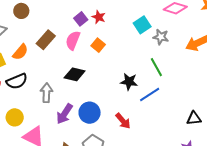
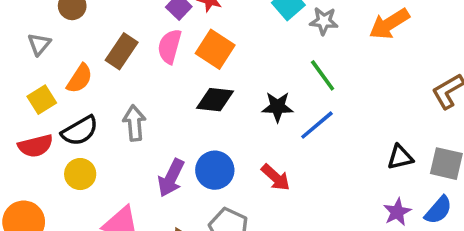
orange square: (98, 45) -> (215, 49), size x1.5
black diamond: (75, 74) -> (215, 100), moved
gray arrow: (46, 93) -> (134, 123), moved
yellow circle: (15, 117) -> (80, 174), moved

